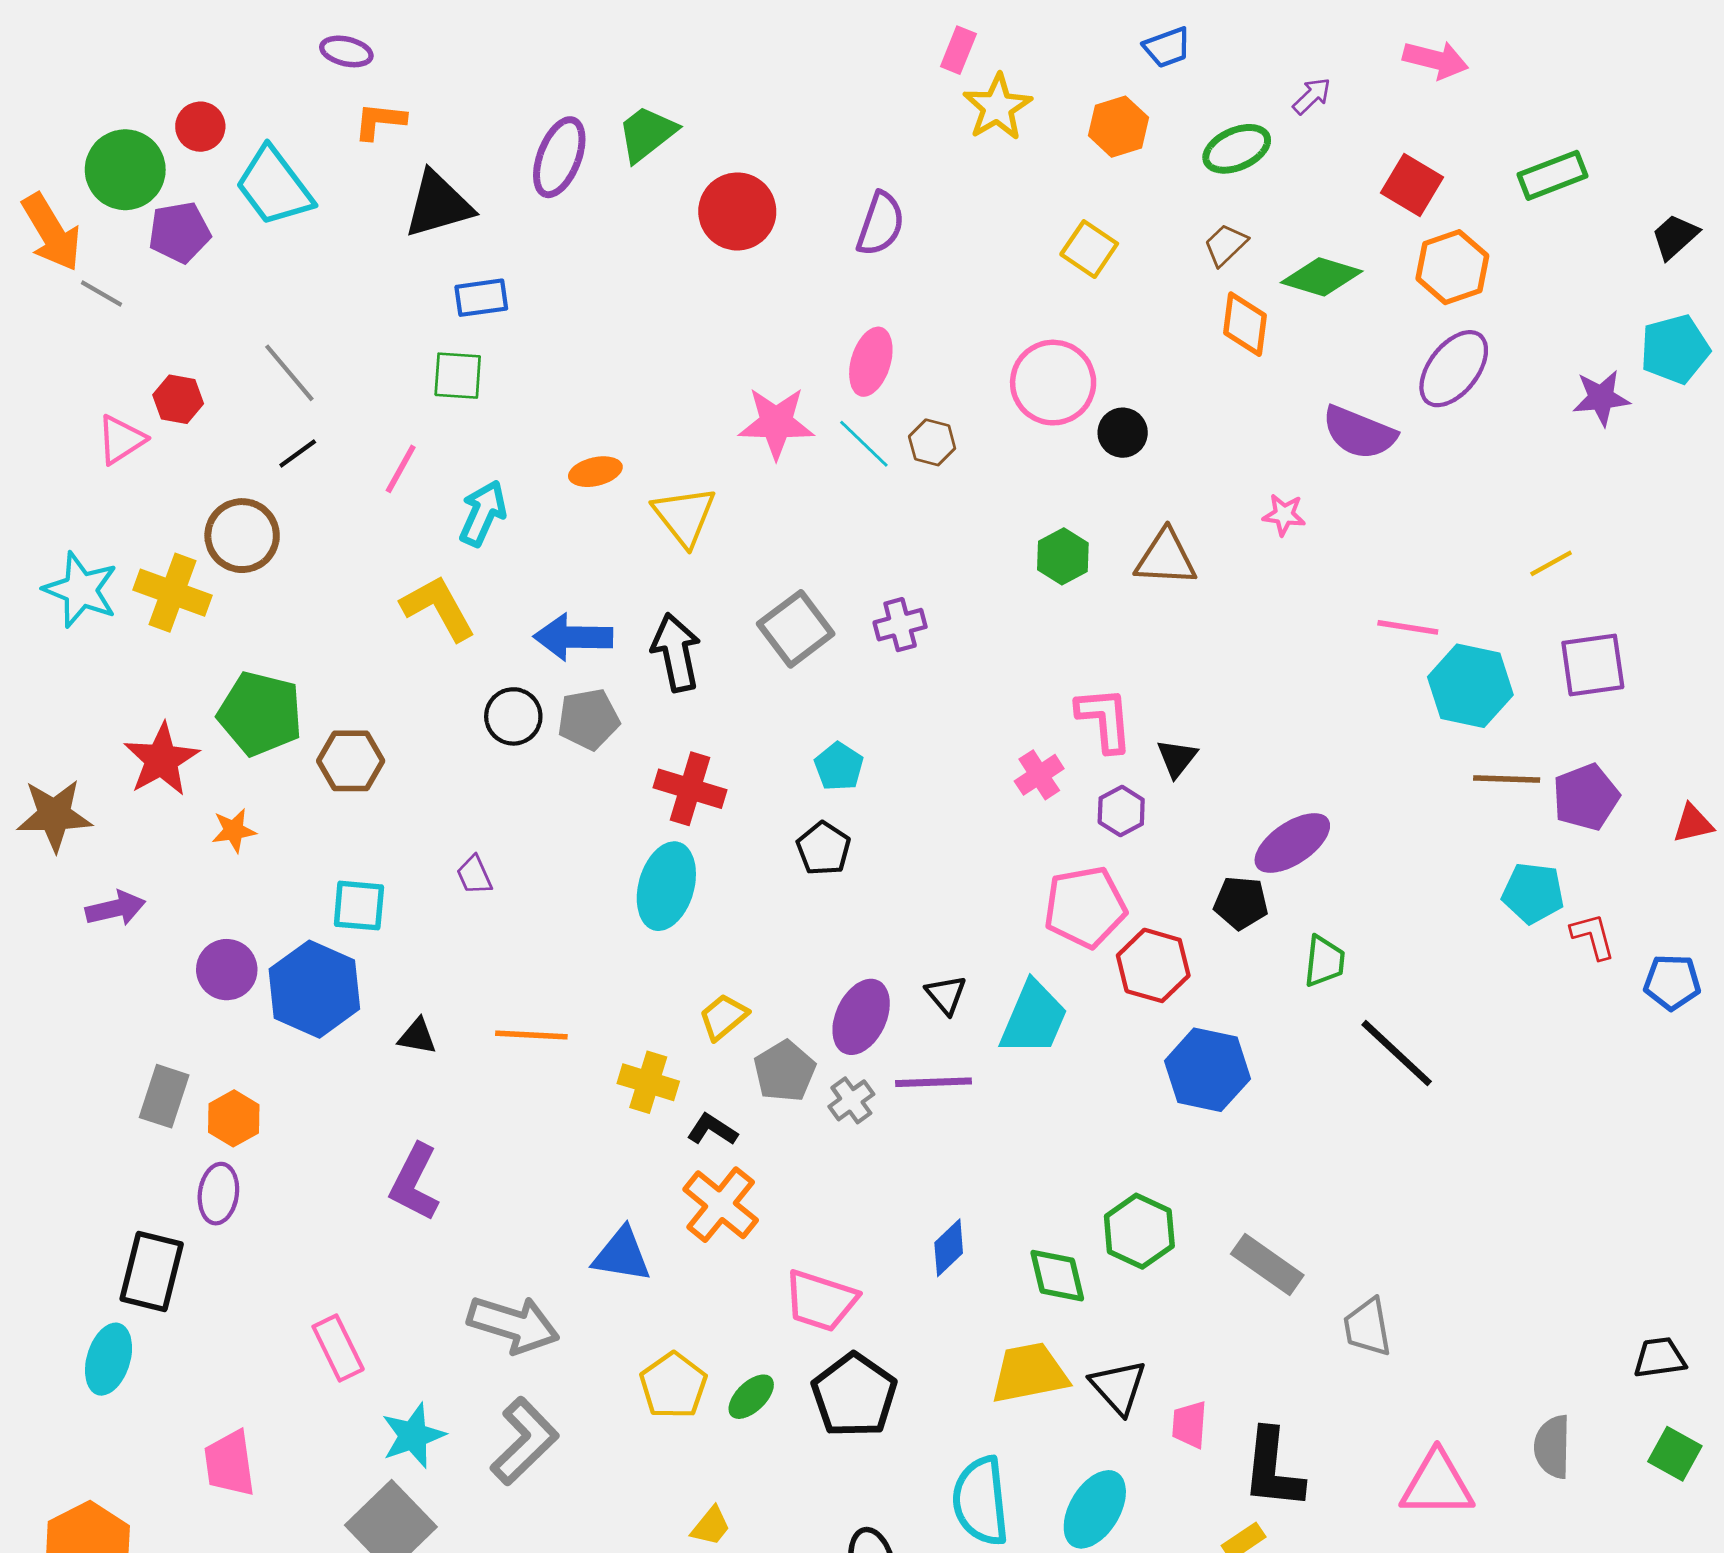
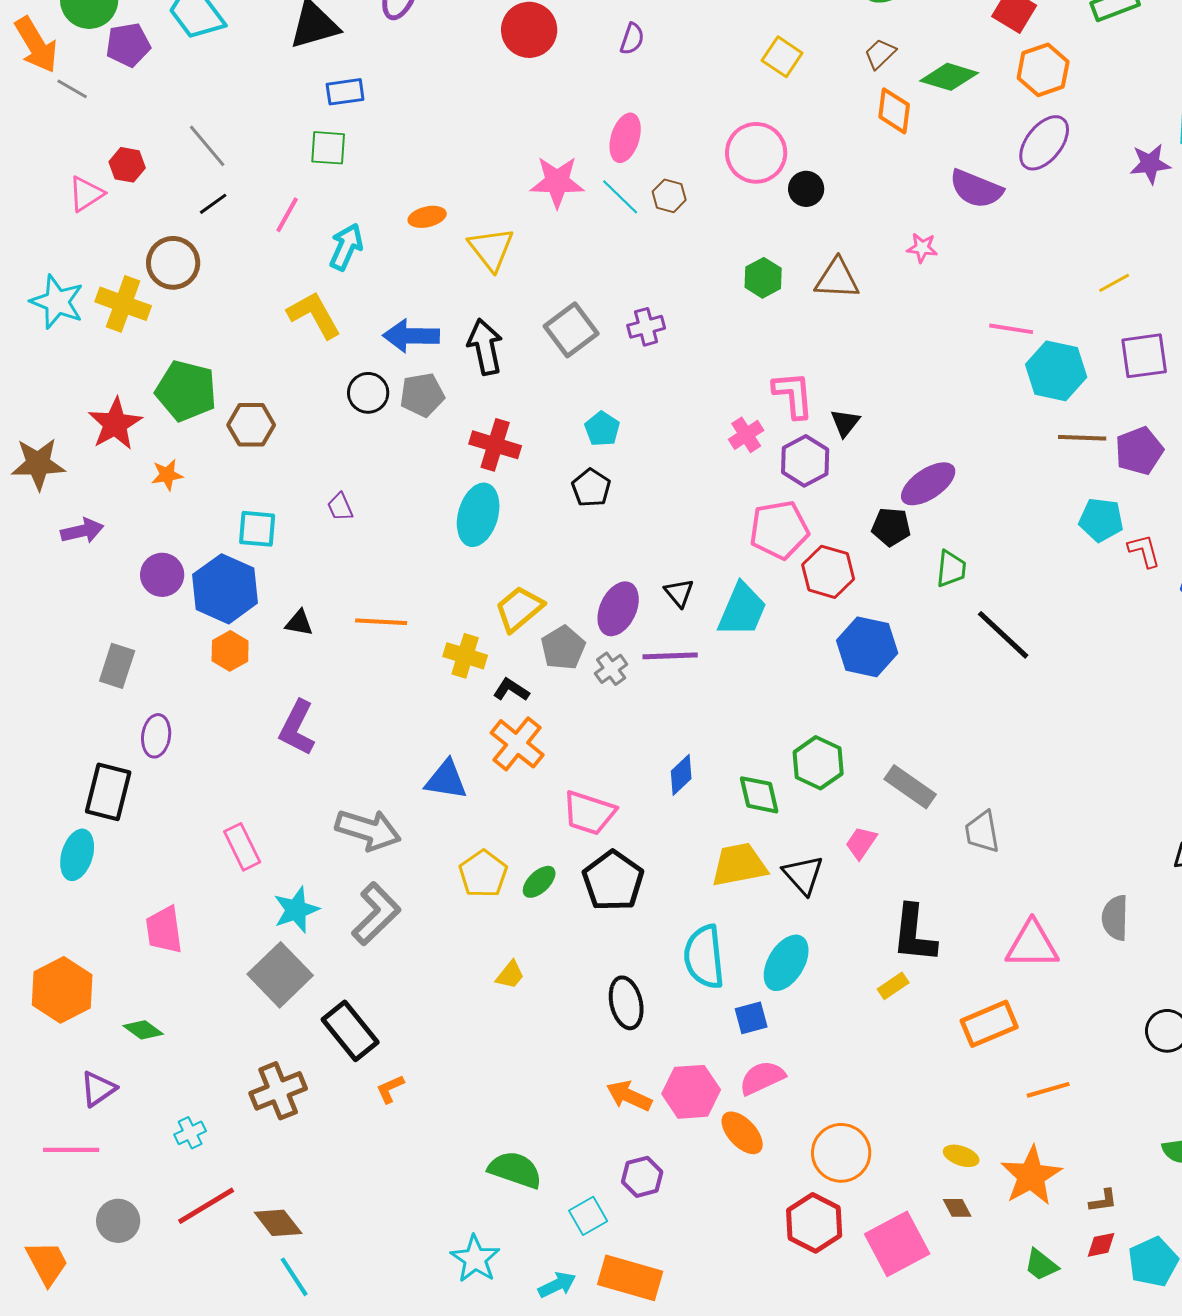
purple semicircle: (881, 224) -> (632, 39), size x0.7
purple hexagon: (1121, 811) -> (805, 461), size x1.4
yellow trapezoid: (723, 1017) -> (519, 609), size x1.4
orange hexagon: (234, 1118) -> (230, 651), moved
pink trapezoid: (1189, 1424) -> (861, 843), moved, turned 30

